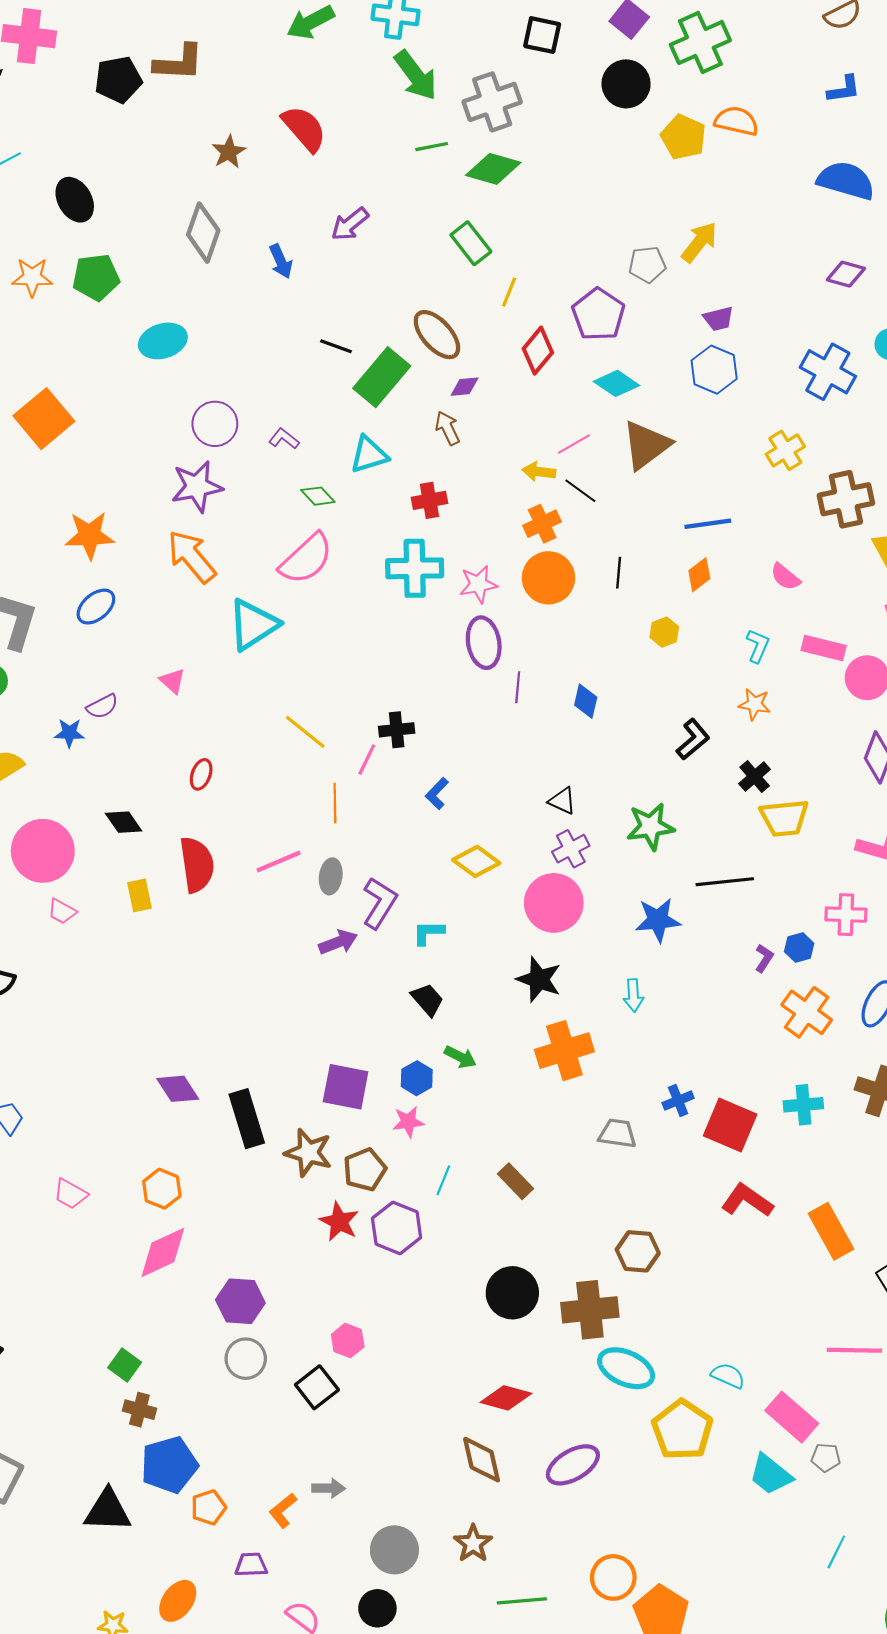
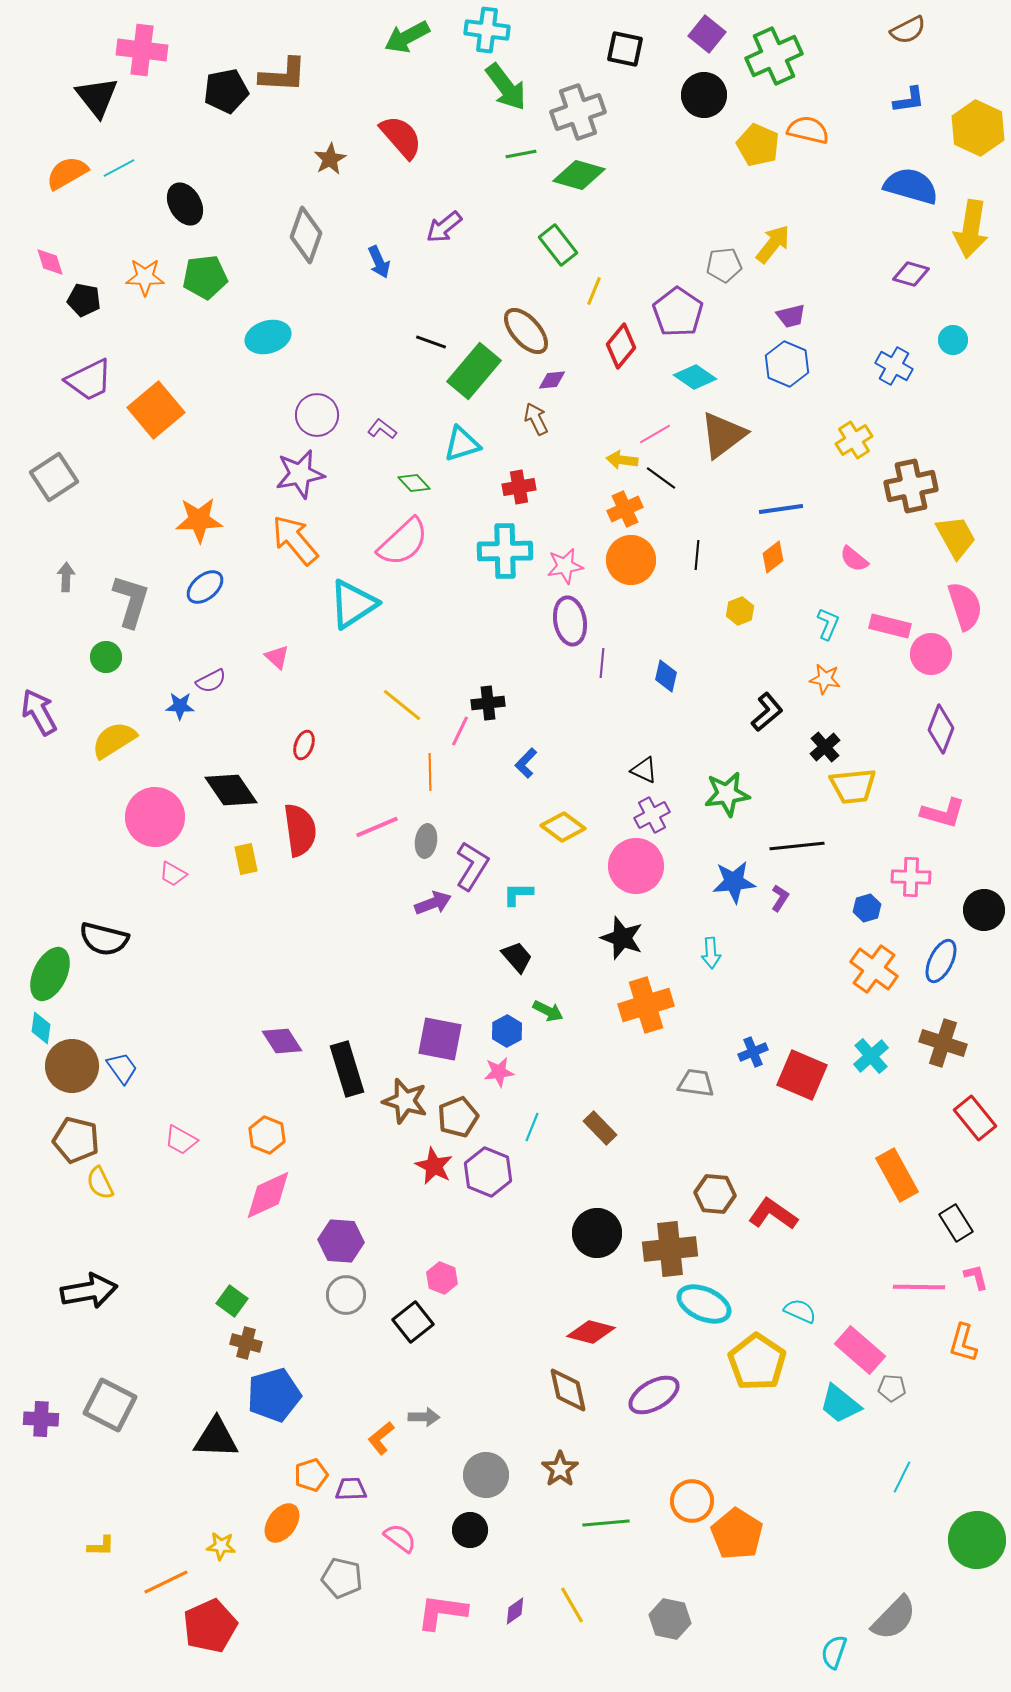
blue cross: (828, 372) -> (894, 366), size x0.7
black diamond: (124, 822) -> (231, 790), size x1.5
purple L-shape: (764, 958) -> (780, 898), moved
cyan cross: (803, 1105) -> (871, 1056), turned -36
red L-shape: (747, 1200) -> (773, 1214), moved
orange pentagon: (209, 1507) -> (311, 1475), moved

